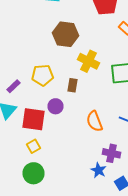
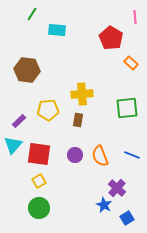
brown hexagon: (66, 34) -> (27, 70), moved
yellow cross: (88, 61) -> (82, 94), moved, turned -30
purple circle: (56, 106) -> (75, 155), moved
purple cross: (112, 153) -> (117, 188), turned 30

